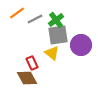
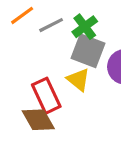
gray square: (58, 35) -> (88, 51), turned 30
red rectangle: (32, 63) -> (46, 96), size x1.5

